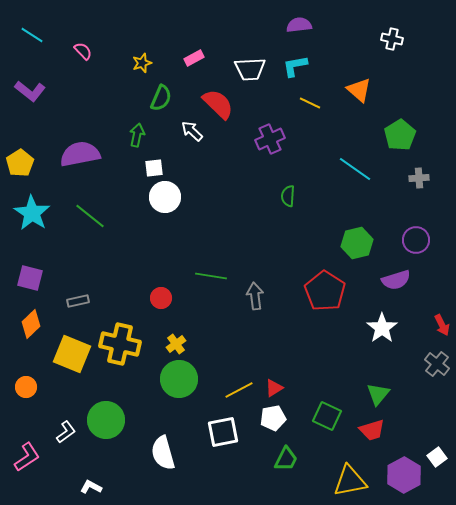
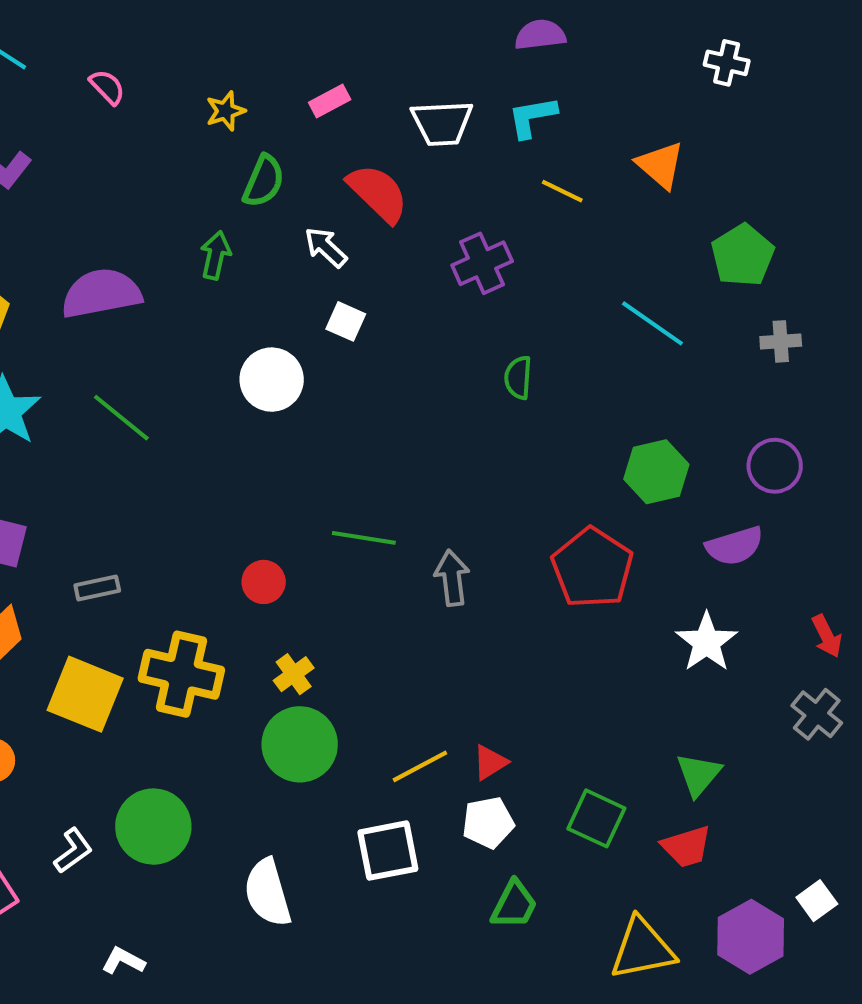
white square: (154, 168) -> (346, 321), moved, turned 30

